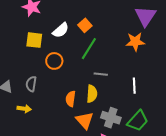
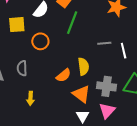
gray line: (101, 74) -> (104, 43), moved
orange semicircle: (71, 99) -> (64, 75), turned -126
yellow arrow: (24, 109) -> (30, 98), moved, turned 96

